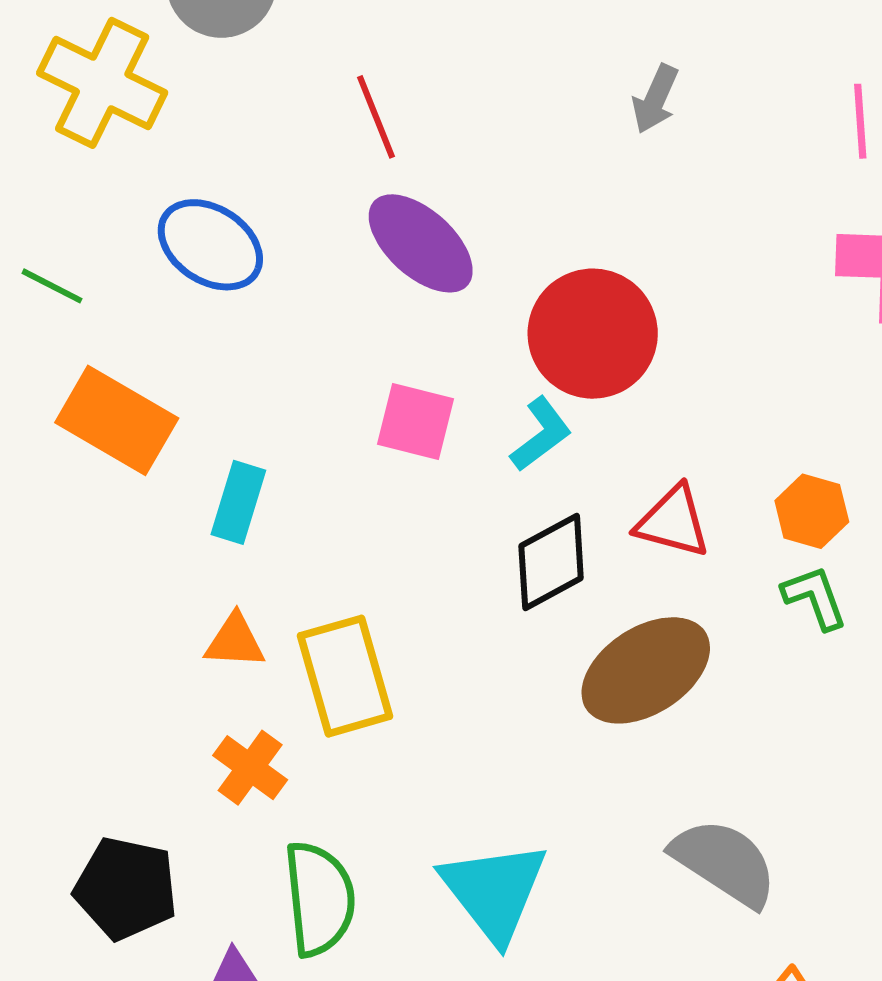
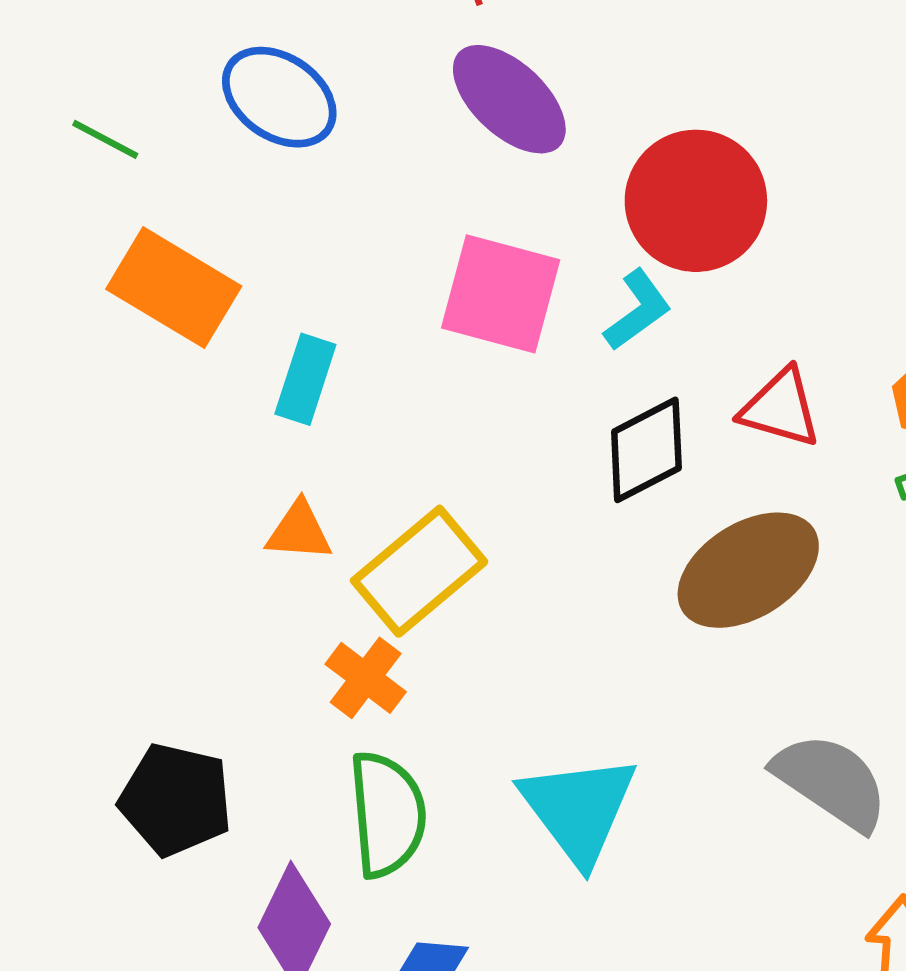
pink square: (416, 421) -> (501, 294), size x1.4
yellow rectangle: (345, 676) -> (419, 571), turned 65
orange cross: (250, 768) -> (366, 678), moved

